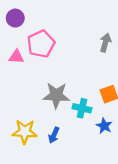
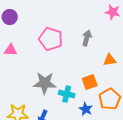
pink pentagon: (41, 44) -> (51, 39), moved, turned -30

